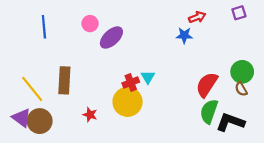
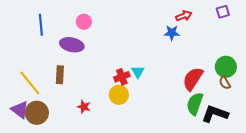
purple ellipse: (111, 38) -> (72, 45), moved, turned 55
brown rectangle: (64, 80) -> (60, 75), size x0.7
yellow circle: (128, 102) -> (119, 95), size x0.7

